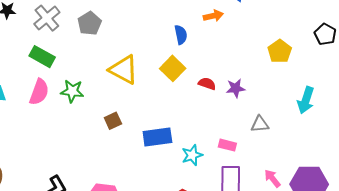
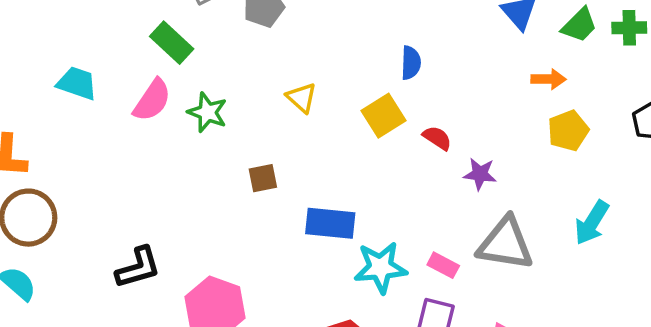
orange arrow: (213, 16) -> (548, 79), moved
yellow triangle: (124, 70) -> (301, 98), size x0.6
red semicircle: (207, 84) -> (437, 138), moved
gray triangle: (260, 124) -> (505, 244), size x1.8
cyan star: (192, 155) -> (380, 267), size x1.4

